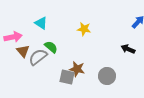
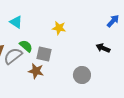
brown star: (77, 69) -> (36, 71), moved
gray square: (67, 77) -> (44, 54), moved

